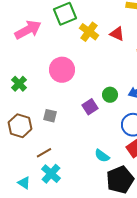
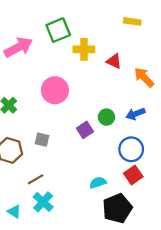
yellow cross: (89, 32) -> (84, 49), turned -36
red triangle: (117, 34) -> (114, 61), moved
cyan semicircle: (102, 156) -> (98, 183), turned 126

